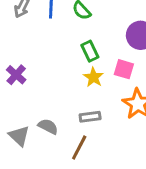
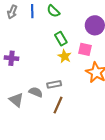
purple cross: (16, 75) -> (11, 58), turned -32
gray rectangle: (90, 117) -> (54, 84), moved

